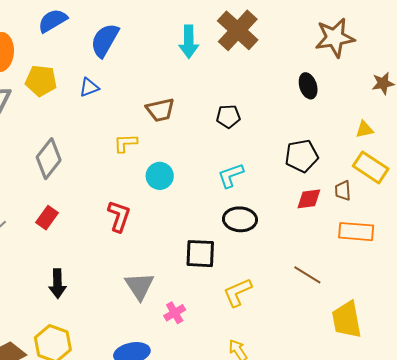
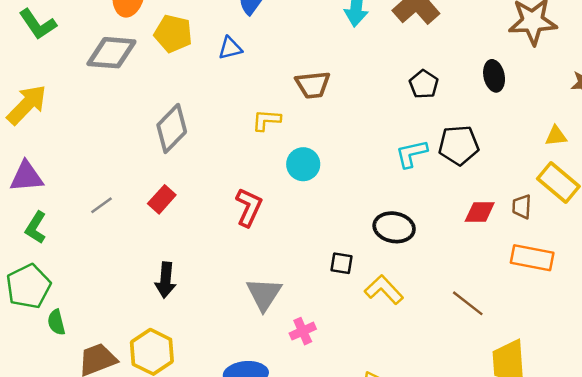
black pentagon: (228, 116) -> (424, 84), moved, turned 30
black pentagon: (302, 156) -> (459, 145), moved
cyan L-shape: (231, 175) -> (412, 154), moved
black square: (200, 254) -> (342, 263), size x0.6
yellow L-shape: (238, 292) -> (384, 290), moved, turned 64

